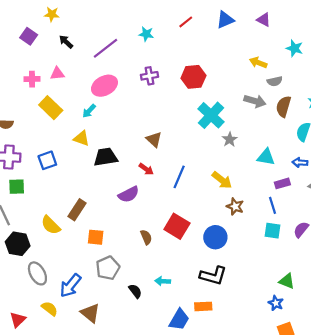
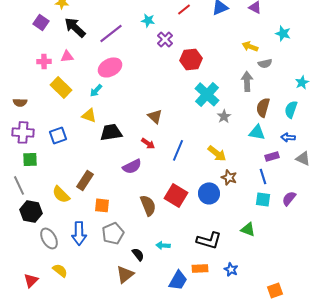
black arrow: (66, 42) -> (75, 27), size x1.6
purple cross: (149, 76) -> (165, 39), moved, turned -35
gray arrow: (255, 101) -> (247, 81), turned -108
brown semicircle: (283, 107) -> (263, 107), moved
brown semicircle: (146, 237) -> (148, 205), size x1.5
blue circle: (215, 237) -> (209, 193), moved
green triangle: (287, 281) -> (248, 229), moved
blue arrow: (70, 286) -> (79, 233), moved, turned -40
blue star: (276, 303) -> (231, 269), moved
brown triangle: (90, 313) -> (125, 274), moved, turned 42

